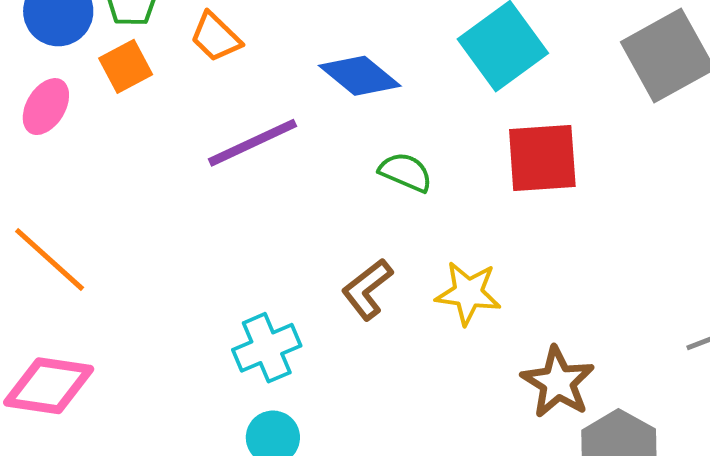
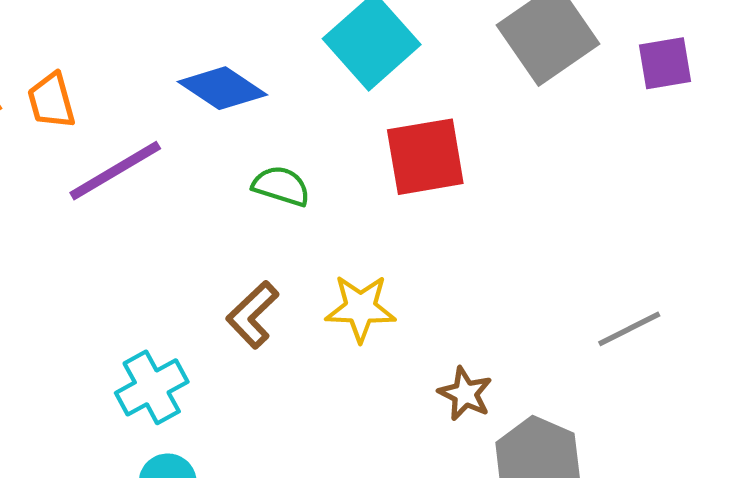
orange trapezoid: (216, 37) -> (51, 101), moved, turned 36
brown star: (558, 382) -> (465, 394), size x0.7

